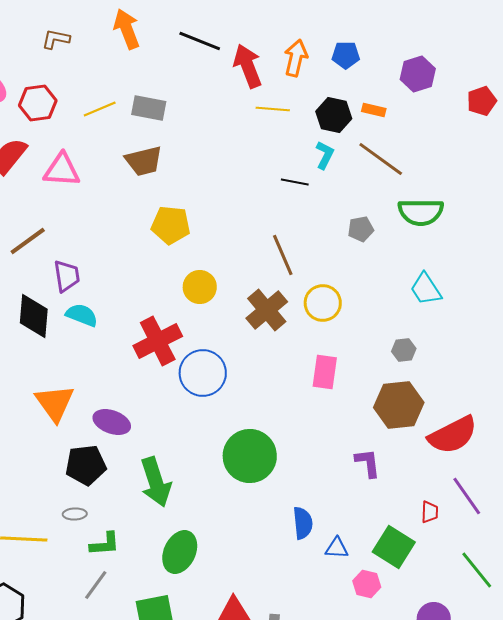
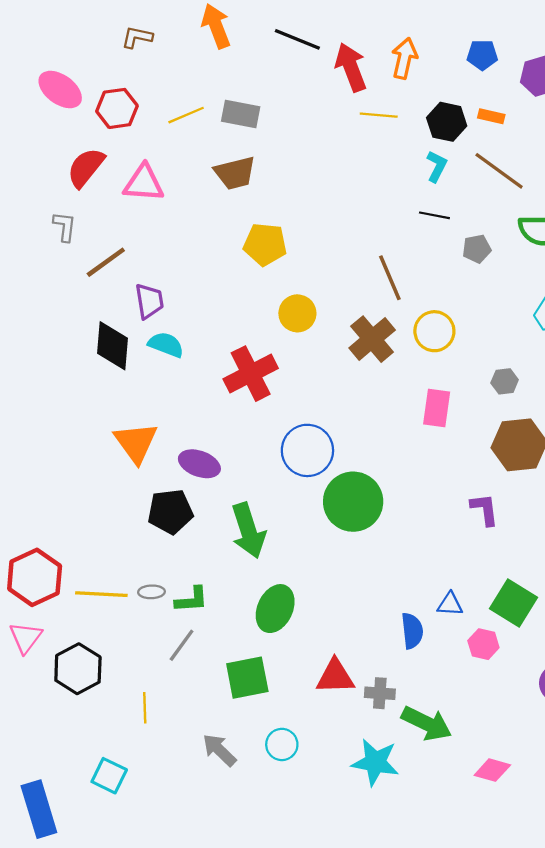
blue pentagon: (346, 55) -> (482, 55), moved
black line: (295, 182) -> (434, 215), moved
gray hexagon: (404, 350) -> (505, 381), moved
blue circle: (203, 373) -> (307, 450), moved
gray ellipse: (75, 514) -> (151, 592), moved
blue semicircle: (303, 523) -> (412, 631), moved

